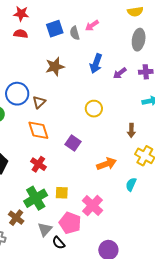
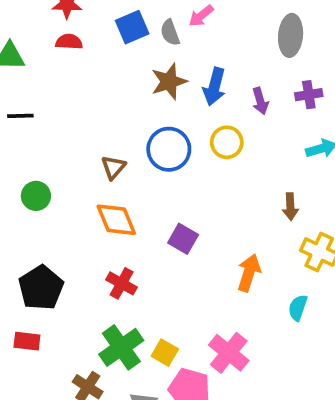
brown star: (55, 67) -> (169, 82), moved
purple arrow: (120, 73) -> (260, 101), turned -64
blue circle: (17, 94) -> (169, 149), moved
yellow circle: (94, 109) -> (227, 142), moved
orange arrow: (106, 164) -> (249, 273), turned -48
yellow square: (62, 193) -> (165, 353), moved, turned 32

